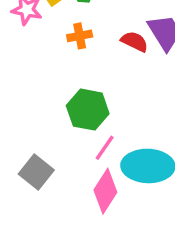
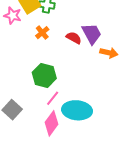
orange cross: (80, 36) -> (42, 33), turned -32

